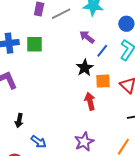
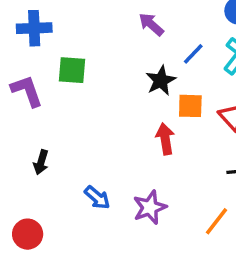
purple arrow: (87, 37) -> (151, 24), moved
green square: (34, 44) -> (72, 70), moved
blue arrow: (39, 142) -> (97, 198), moved

